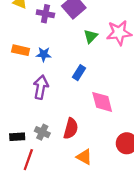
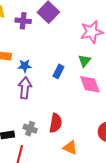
green triangle: (91, 36) -> (84, 61), moved
blue star: (44, 54) -> (25, 66), moved
pink diamond: (102, 102) -> (90, 84), moved

